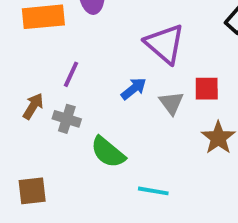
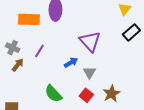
red square: (207, 89) -> (86, 95), moved, turned 32
gray cross: (67, 119) -> (13, 48), moved

